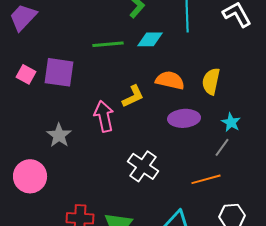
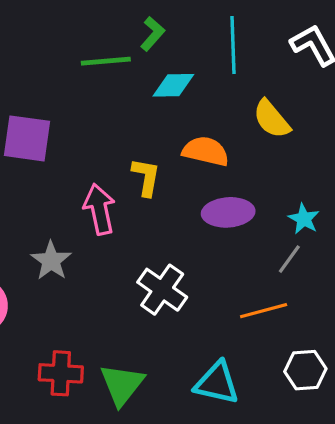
green line: (108, 44) -> (106, 61), moved
yellow semicircle: (211, 81) -> (272, 119), moved, turned -52
yellow L-shape: (133, 96) -> (146, 177), turned -55
gray star: (59, 135) -> (51, 261), moved

